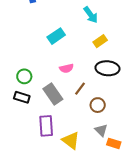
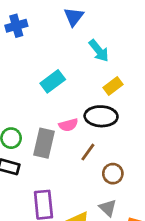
black ellipse: (107, 68) -> (101, 116), moved
gray rectangle: (53, 94) -> (44, 143), moved, turned 50
gray triangle: (101, 130) -> (108, 208), moved

